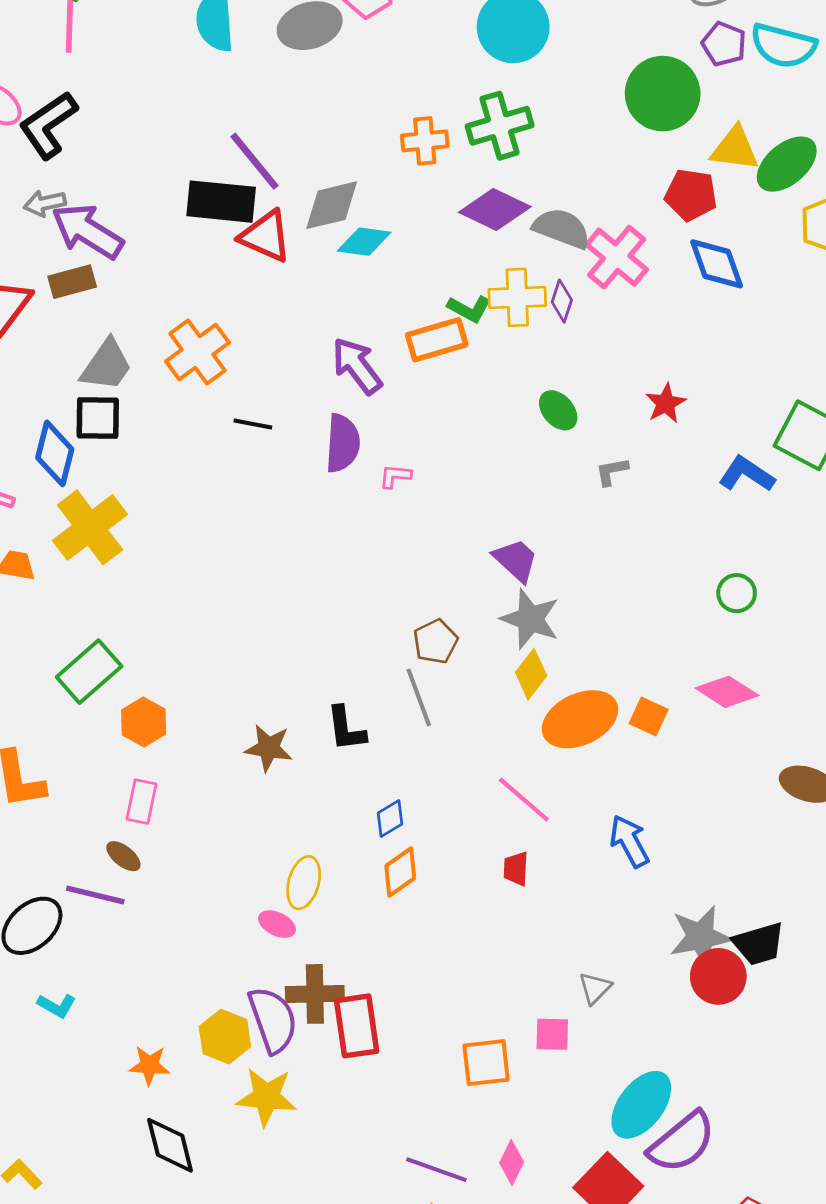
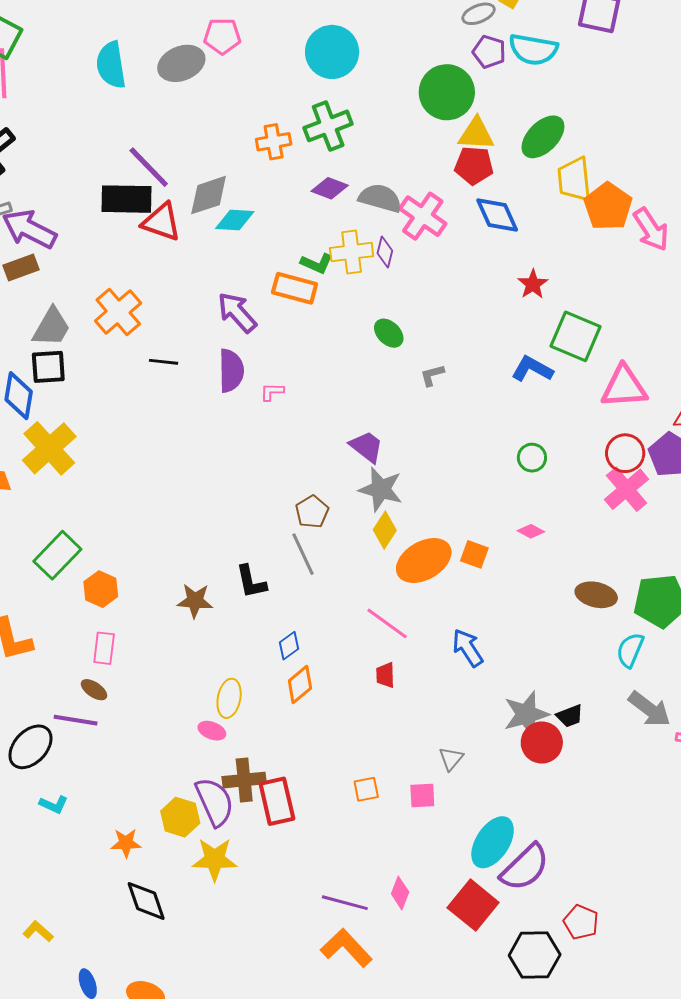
yellow triangle: (735, 149) -> (476, 134), moved
purple diamond: (495, 209) -> (330, 188), size x0.7
orange rectangle: (437, 340) -> (295, 288), turned 36
red star: (666, 403) -> (533, 284), moved
pink diamond: (727, 692) -> (531, 531), size x0.6
black trapezoid: (759, 944) -> (570, 716), size x0.7
orange square: (486, 1063) -> (366, 789), moved, size x0.7

